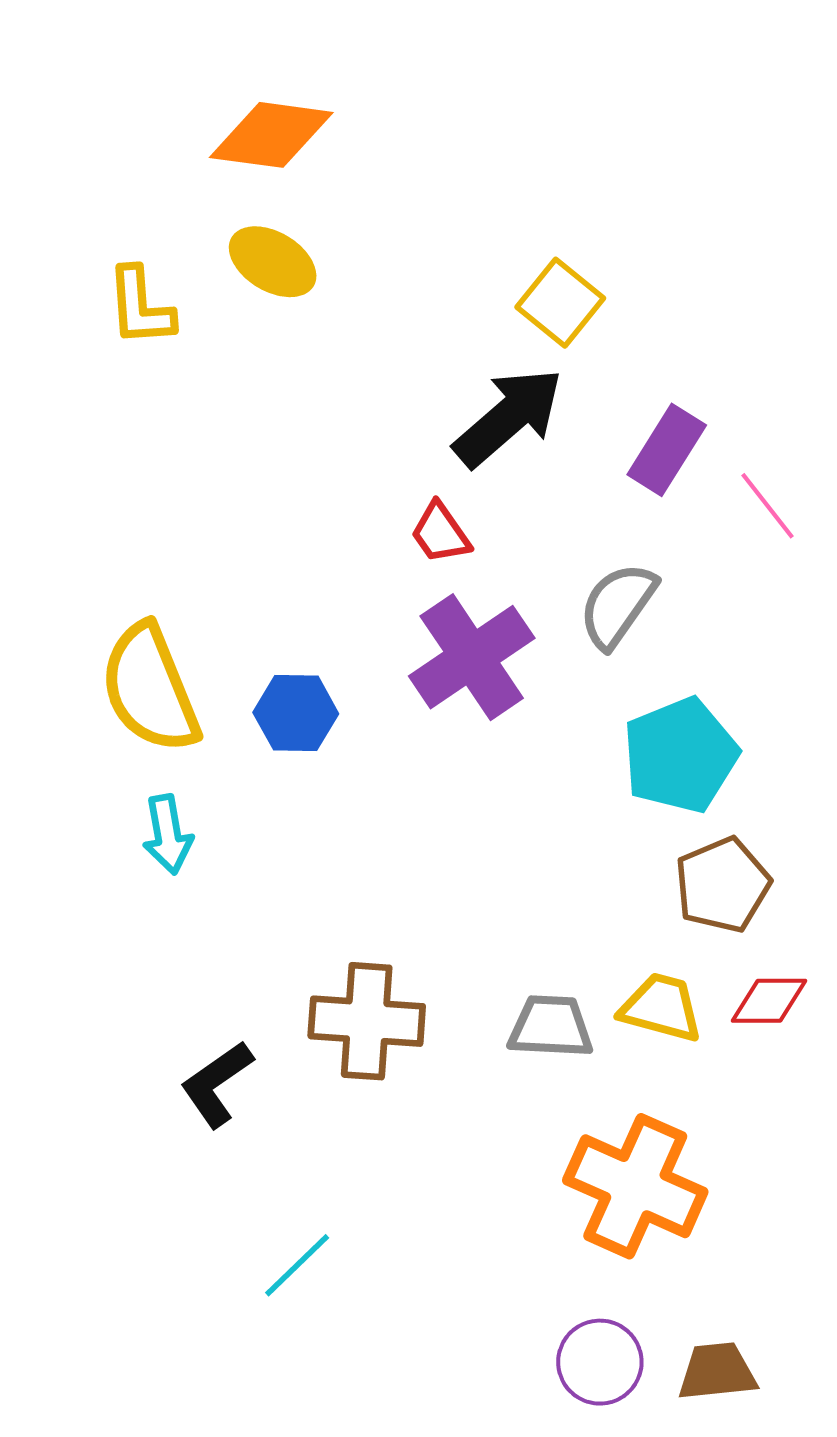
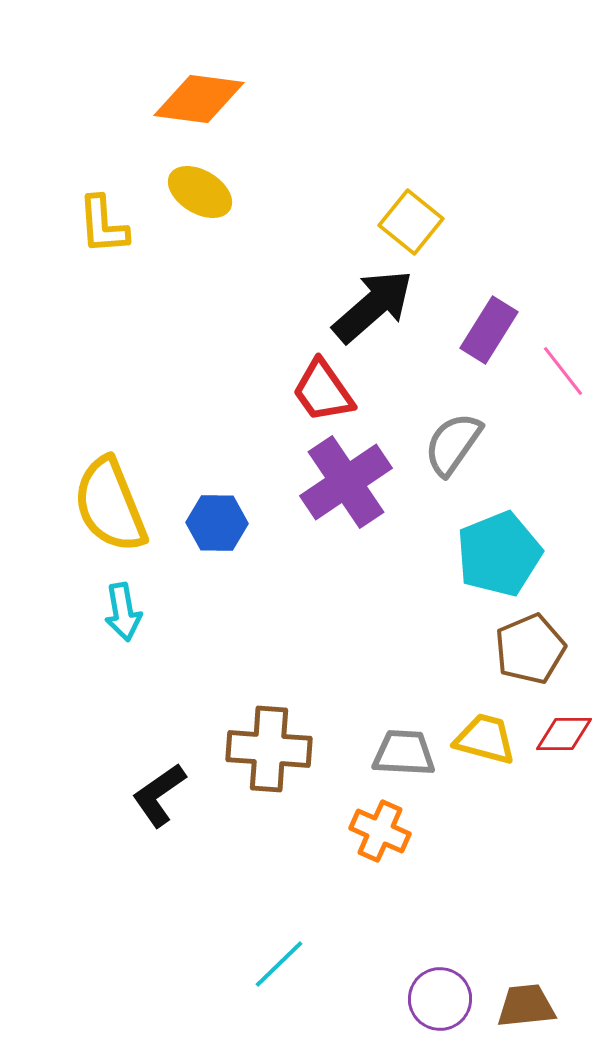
red trapezoid: (440, 533) -> (323, 391), size x1.4
orange cross: (635, 1186) -> (380, 831), moved, size x0.6
cyan line: (297, 1265) -> (279, 964), moved

